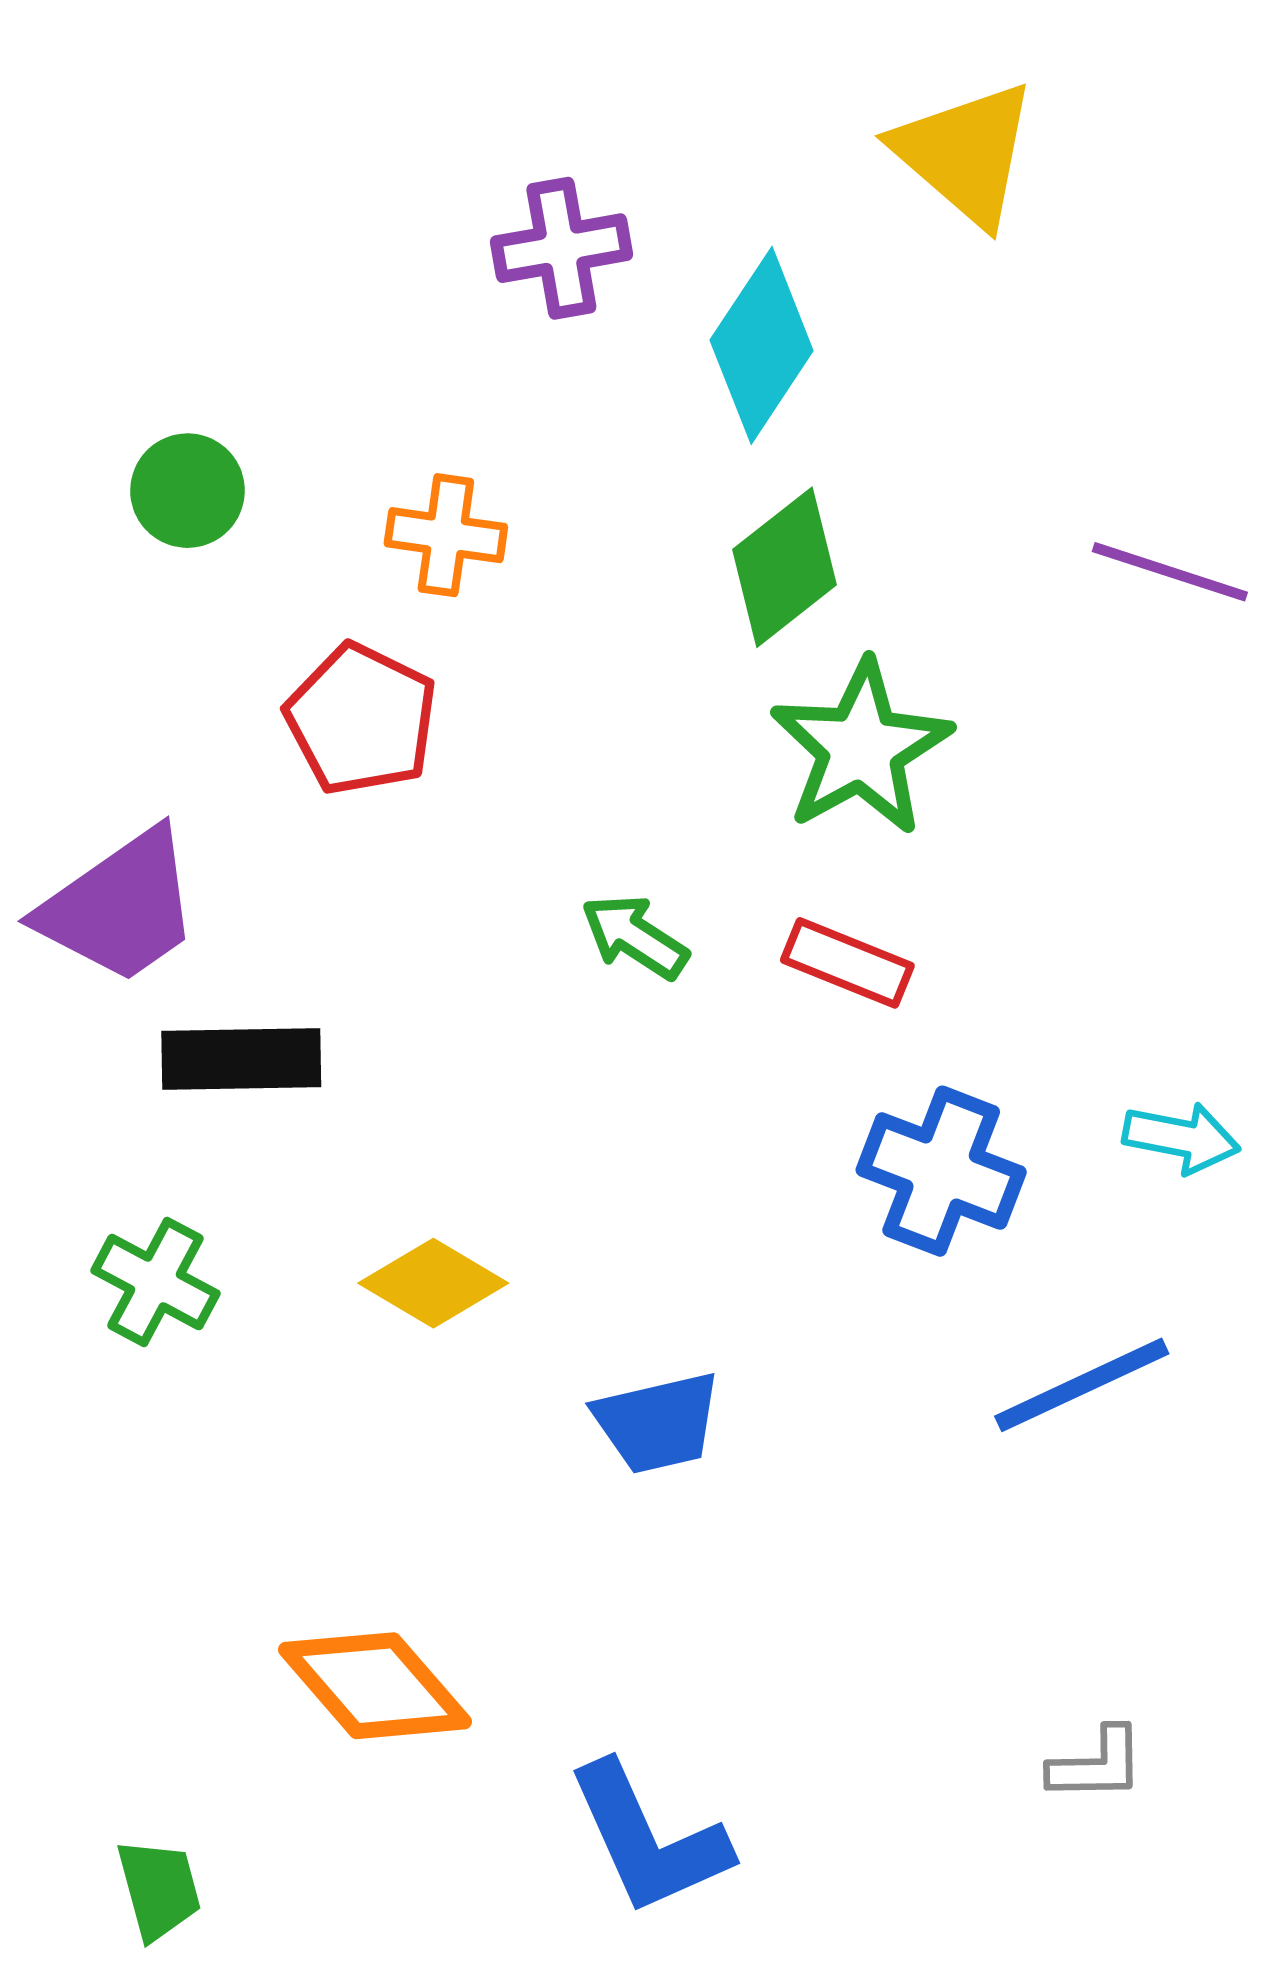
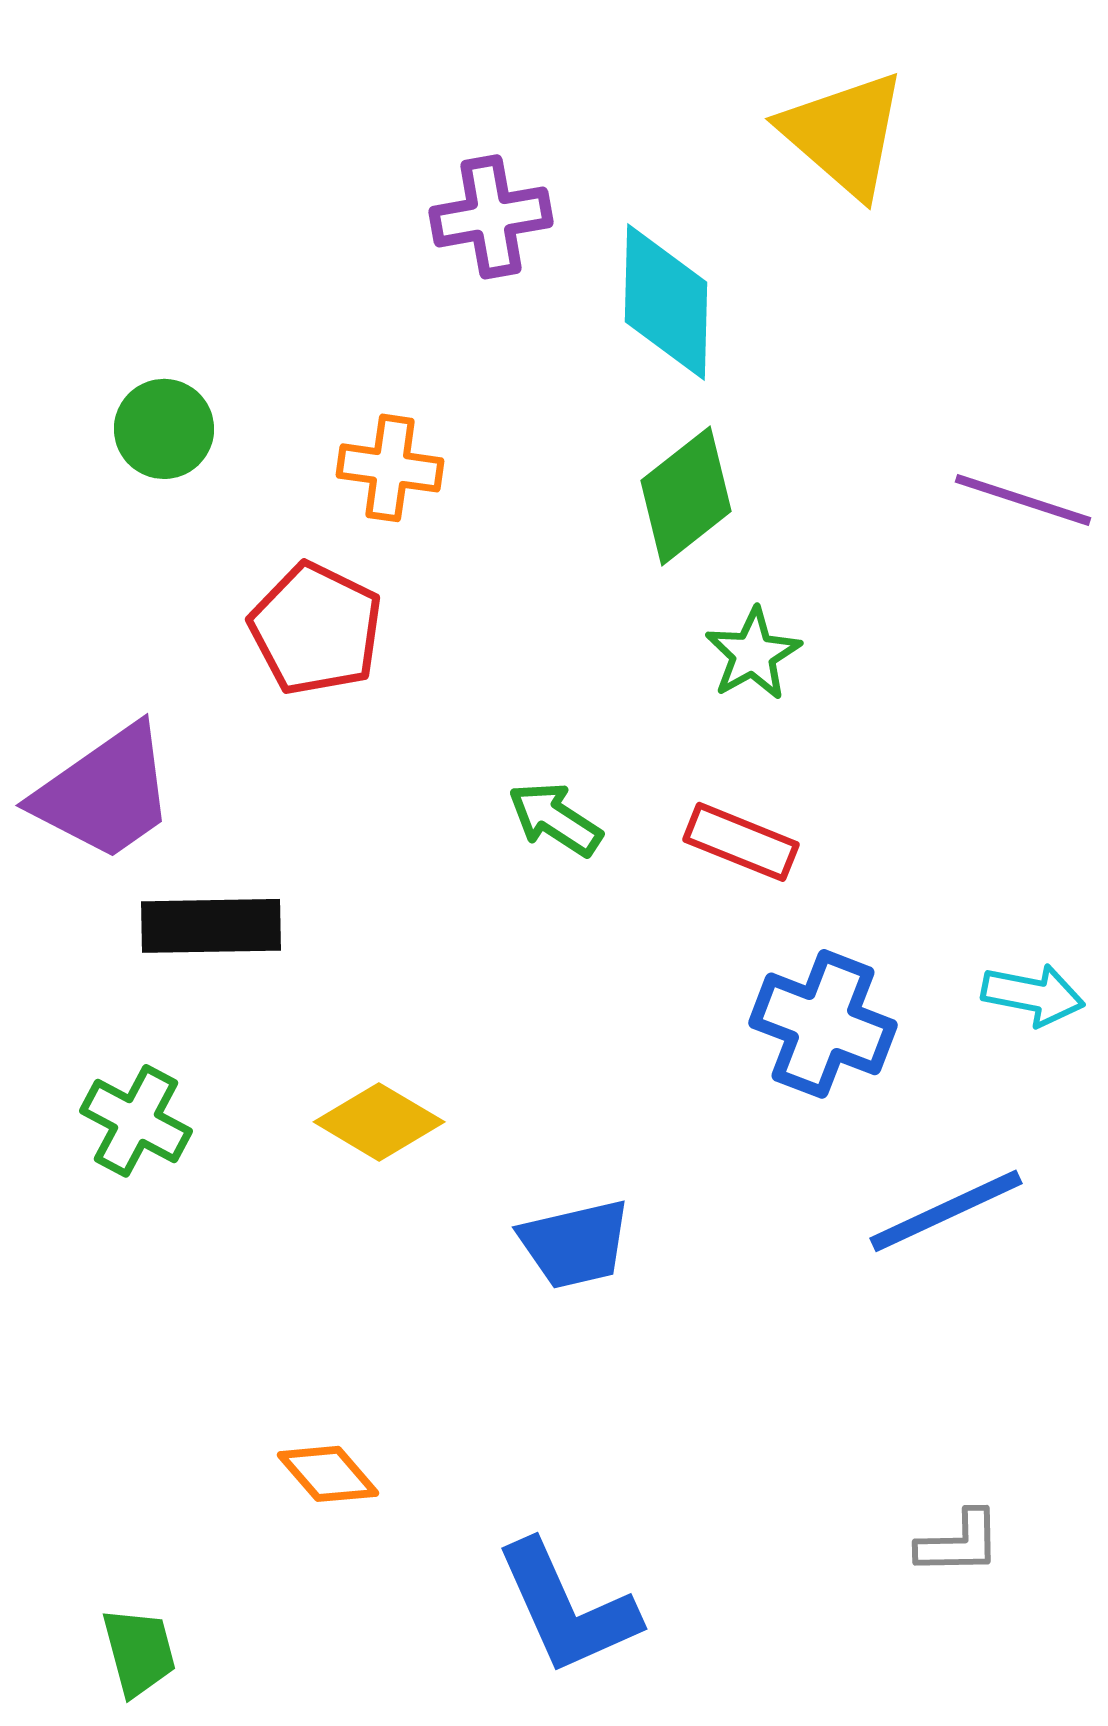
cyan diamond: (762, 345) -> (666, 302), turned -32
green star: (861, 748) -> (753, 654), size x0.6
orange diamond: (375, 1686) -> (328, 1474), size x0.6

